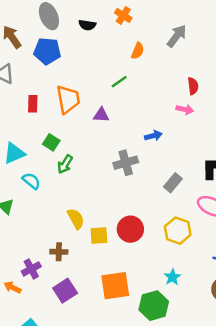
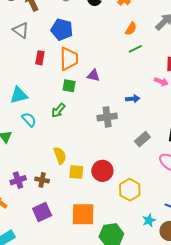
blue pentagon: (47, 51) -> (62, 30), moved
green line: (119, 82) -> (135, 49), moved
green square: (51, 142) -> (69, 86), moved, turned -32
yellow hexagon: (178, 231) -> (130, 190), moved
purple cross: (31, 269) -> (18, 180), moved
cyan star: (172, 277) -> (149, 220), moved

